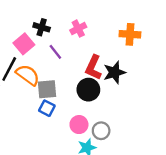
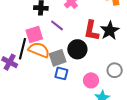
pink square: (24, 44) -> (34, 35), moved, turned 36
black circle: (88, 90) -> (77, 49), moved
gray circle: (101, 131) -> (115, 70), moved

